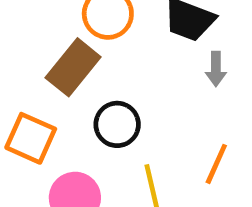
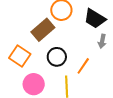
orange line: (216, 164) -> (83, 66), moved

